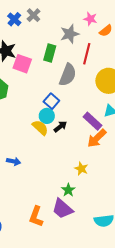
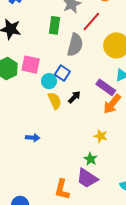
red line: (87, 54) -> (91, 21), turned 35
pink square: (22, 64) -> (31, 65), moved
cyan circle: (47, 116) -> (49, 81), moved
yellow semicircle: (40, 128) -> (55, 101), turned 30

